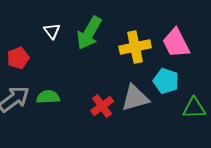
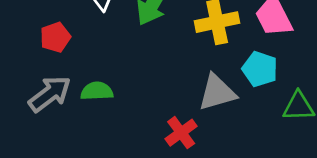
red cross: (102, 106) -> (181, 133), moved

